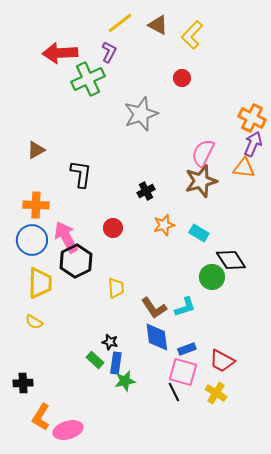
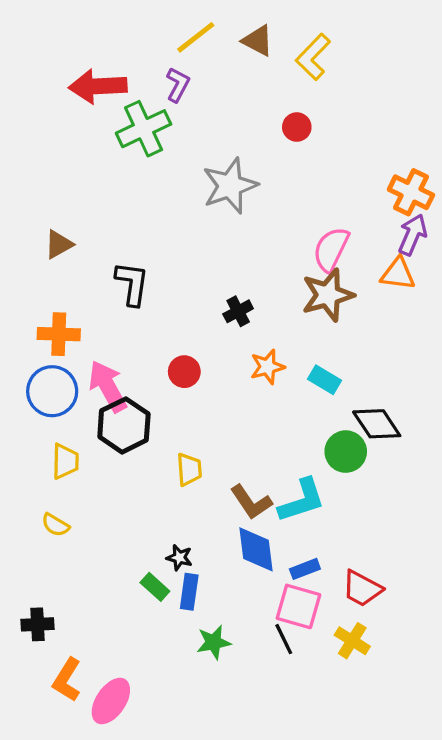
yellow trapezoid: (40, 283) -> (65, 461), size x0.7
cyan L-shape: (185, 307) -> (302, 500), size x1.4
green star: (125, 381) -> (214, 642), moved
pink ellipse: (68, 430) -> (111, 701), turned -40

